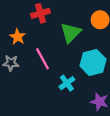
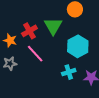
red cross: (41, 13) -> (29, 31), moved
cyan cross: (67, 83) -> (69, 72), moved, turned 32

